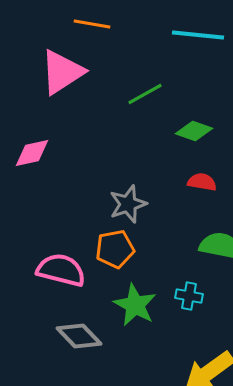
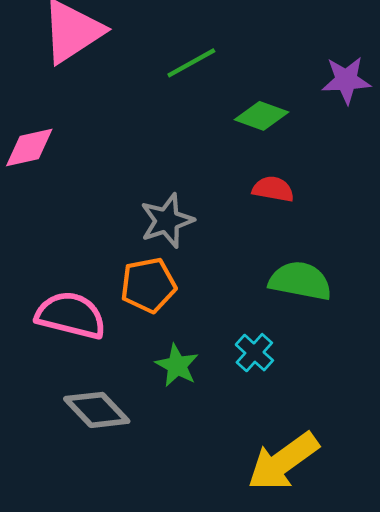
cyan cross: (189, 296) -> (254, 353), turned 32
green star: (135, 305) -> (177, 365), size x0.7

